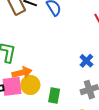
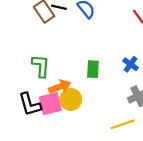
green rectangle: (54, 96) -> (93, 69), moved

